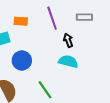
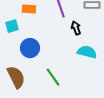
cyan semicircle: (68, 62) -> (87, 52), moved

